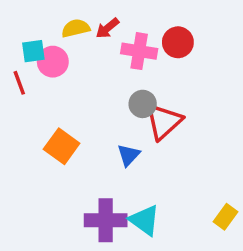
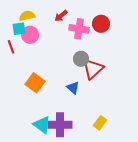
yellow semicircle: (76, 28) -> (27, 16), moved
blue triangle: (129, 155) -> (73, 88), turned -32
yellow rectangle: (225, 217) -> (100, 123), moved
cyan triangle: (144, 220) -> (42, 125), moved

